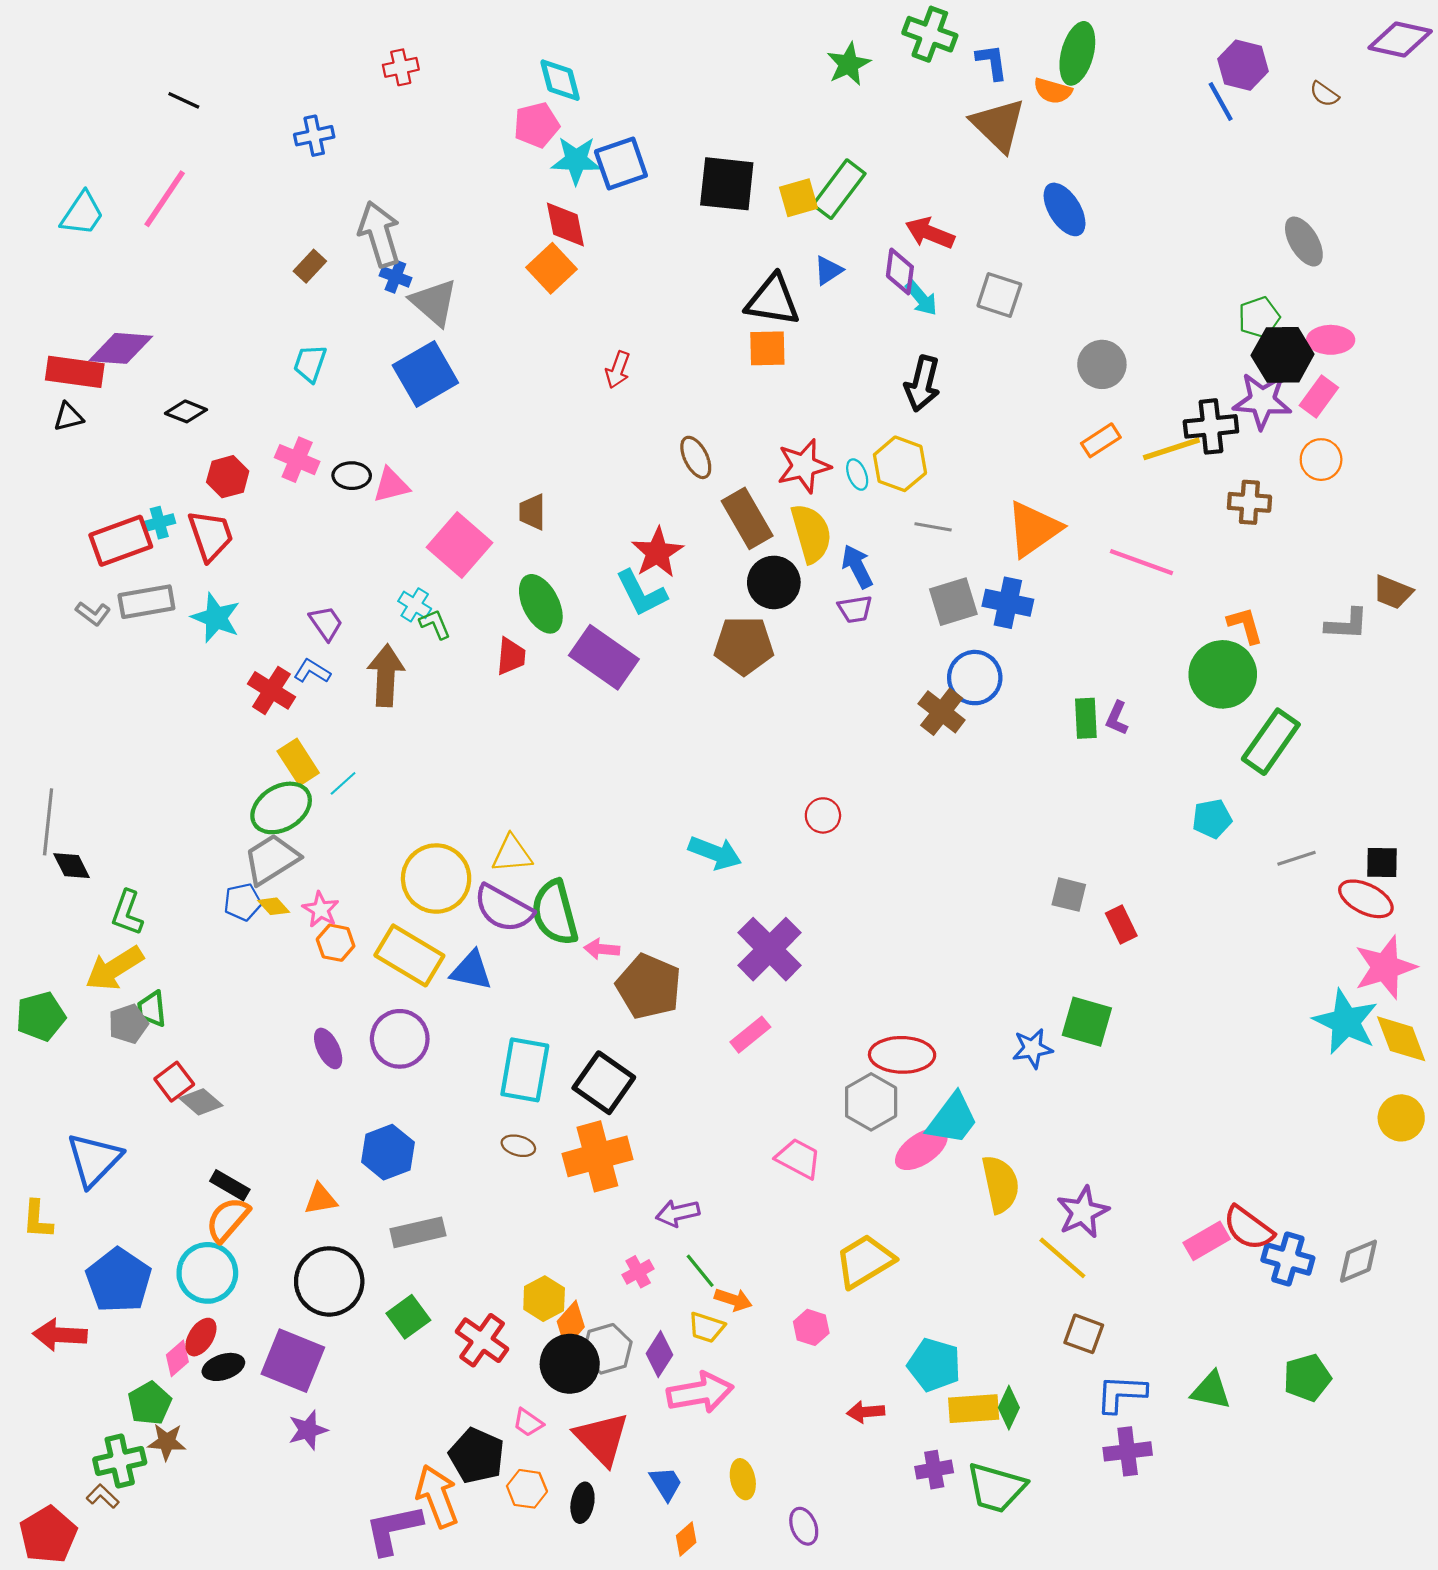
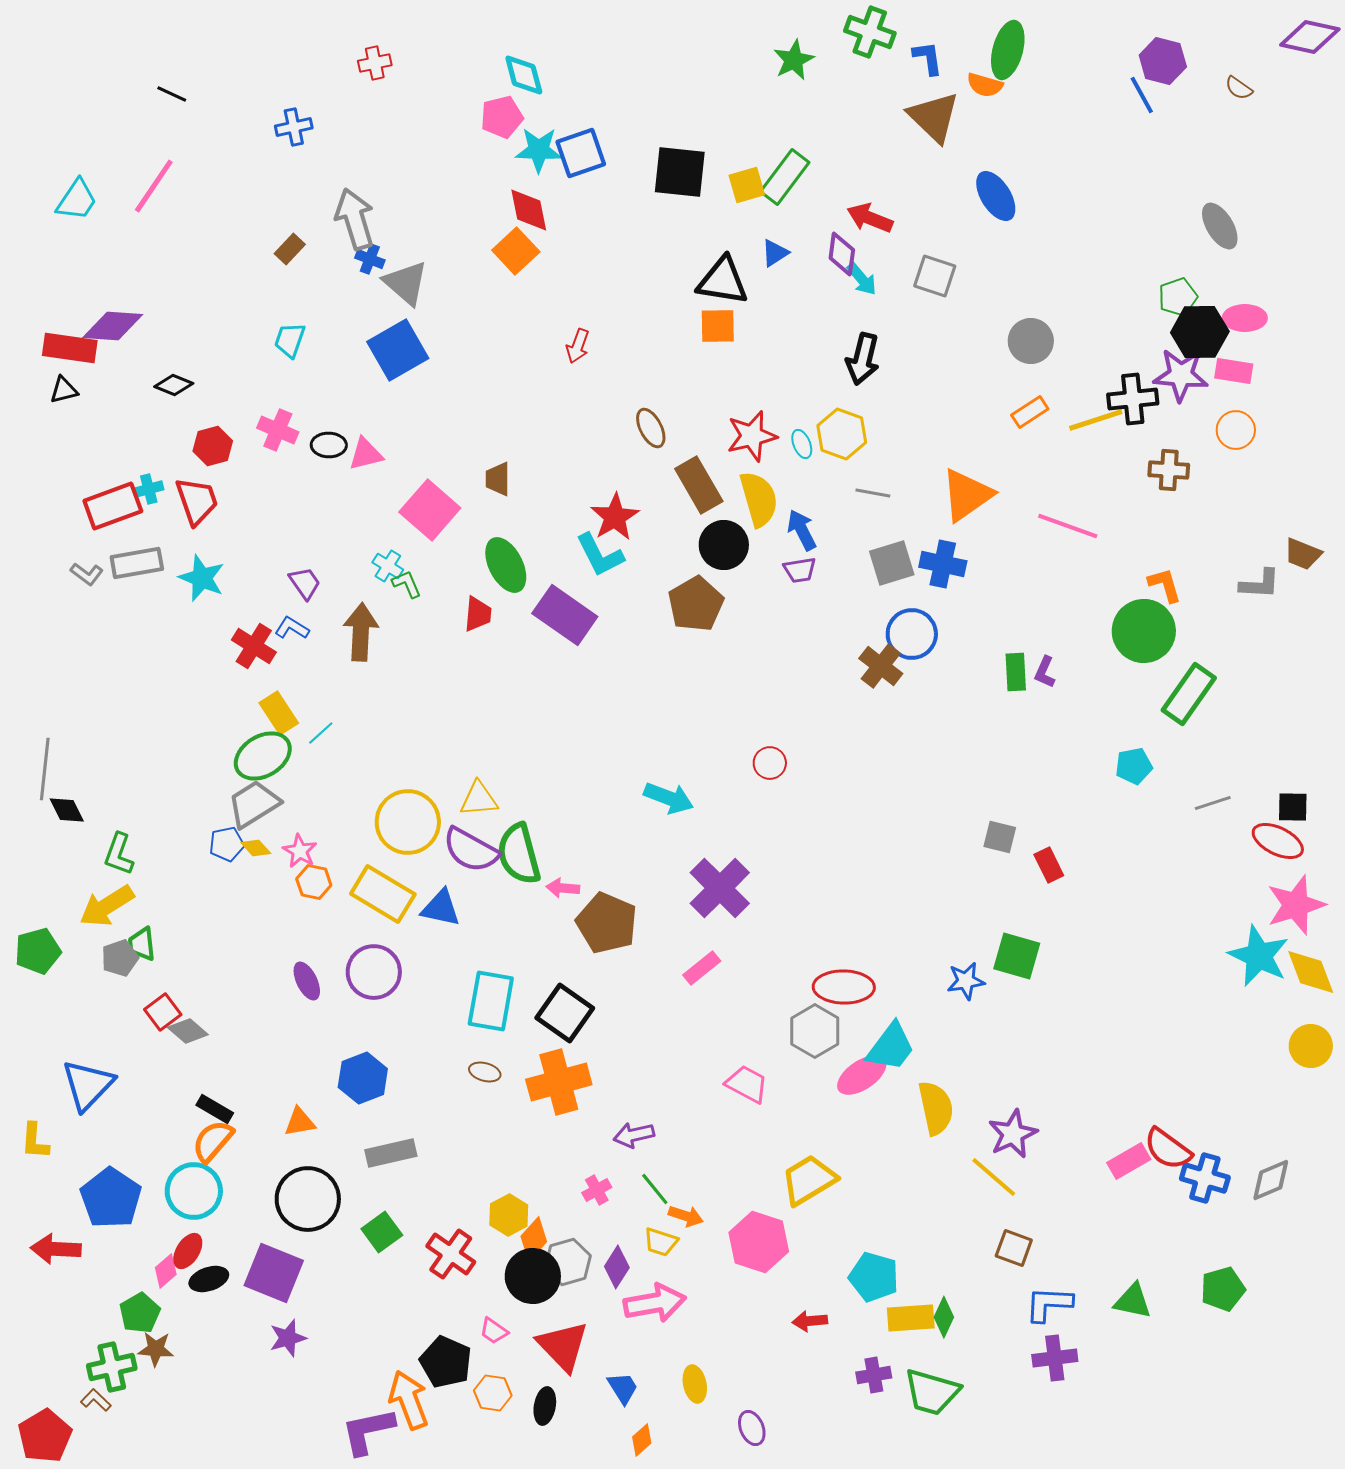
pink rectangle: (1319, 396) -> (1234, 371), turned 63
brown pentagon: (744, 646) -> (696, 604), turned -30
pink hexagon: (811, 1327) -> (759, 1242), size x1.8

